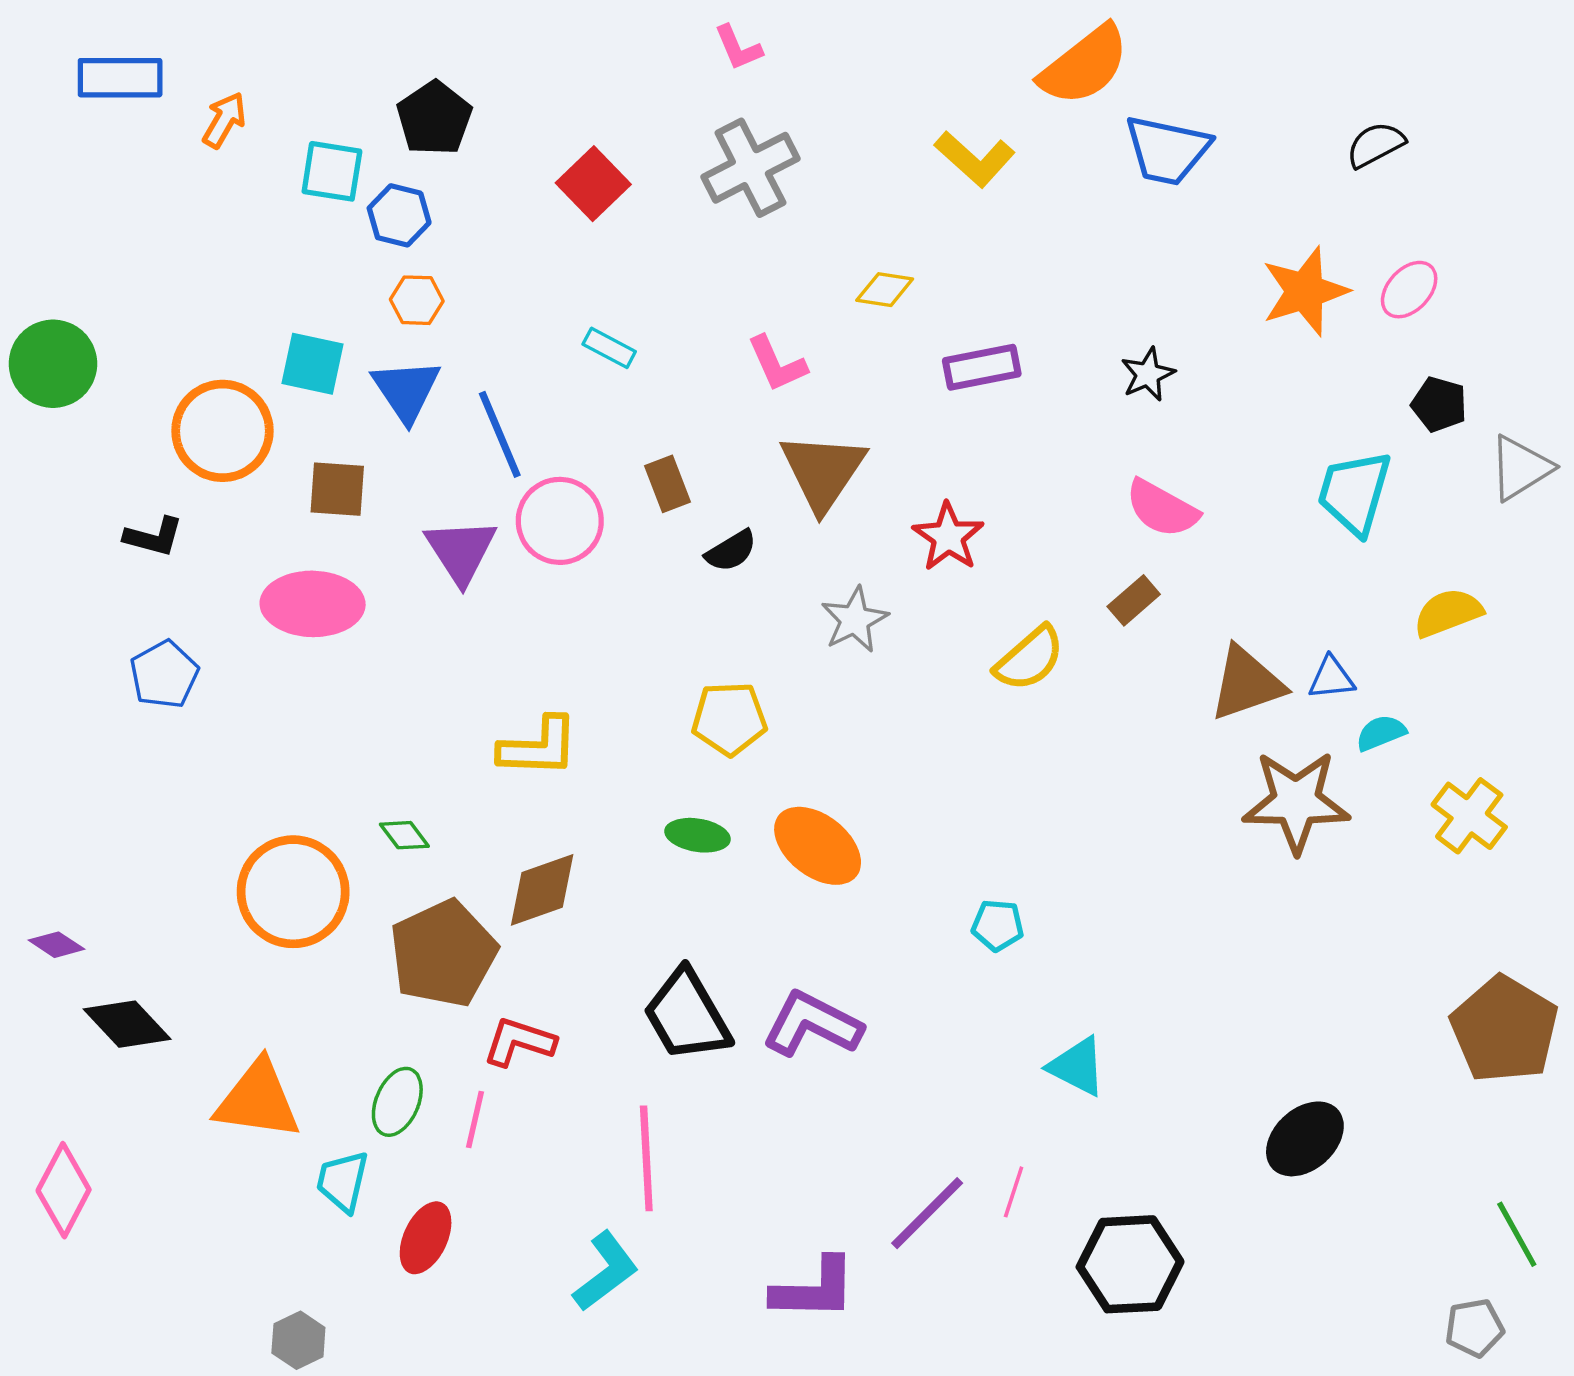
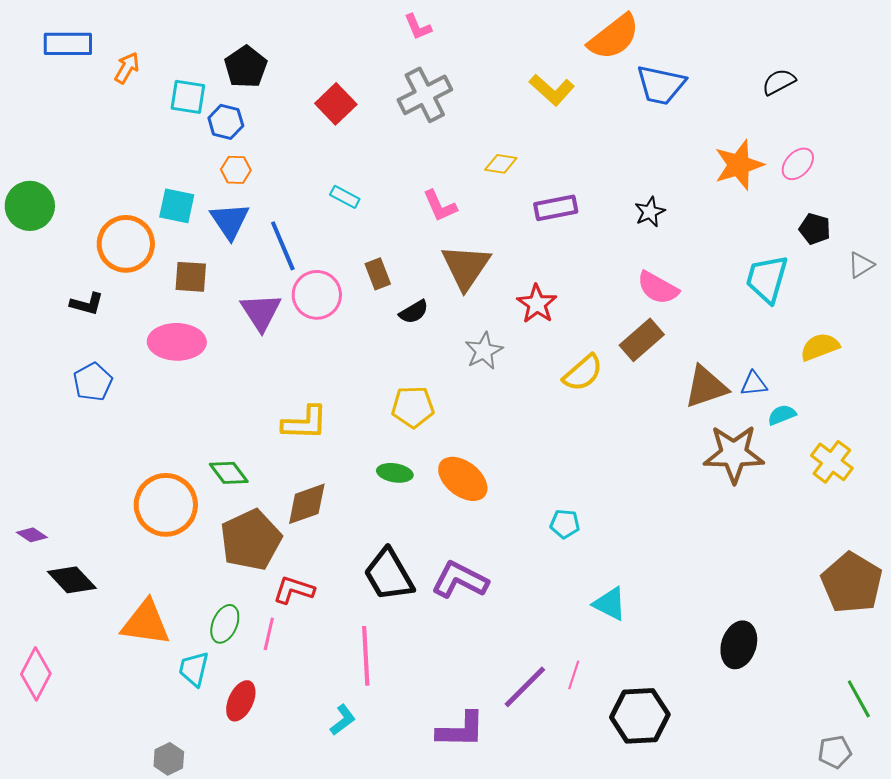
gray triangle: (1520, 468) -> (861, 265), size x0.7
brown rectangle: (1134, 600) -> (642, 340), size x1.5
green diamond: (404, 835) -> (229, 473), size x1.4
black ellipse: (1305, 1139) -> (739, 645), turned -30
cyan L-shape: (606, 1271) -> (343, 720), size x0.7

